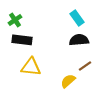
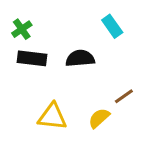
black semicircle: (79, 40) -> (80, 58), moved
yellow triangle: (31, 67) -> (52, 117), moved

